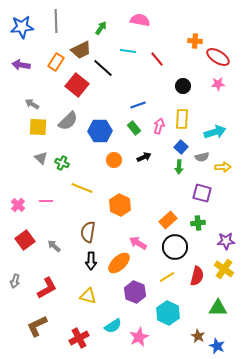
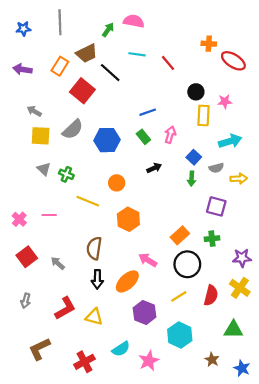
pink semicircle: (140, 20) -> (134, 21), moved
blue star: (22, 27) -> (23, 29), size x0.6
pink star: (218, 84) -> (225, 101), moved
yellow rectangle: (182, 119) -> (203, 115), moved
orange circle: (114, 160) -> (117, 183), moved
gray arrow: (15, 281) -> (26, 301), moved
red L-shape: (47, 288) -> (65, 308), moved
blue star: (217, 346) -> (242, 368), moved

